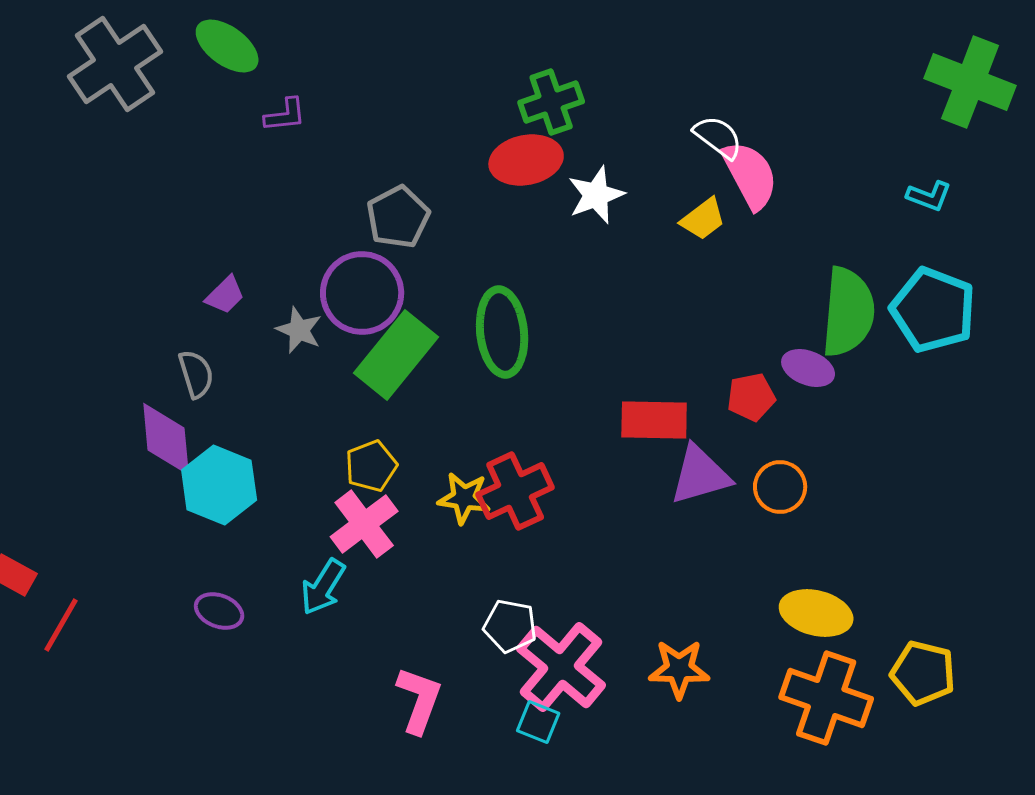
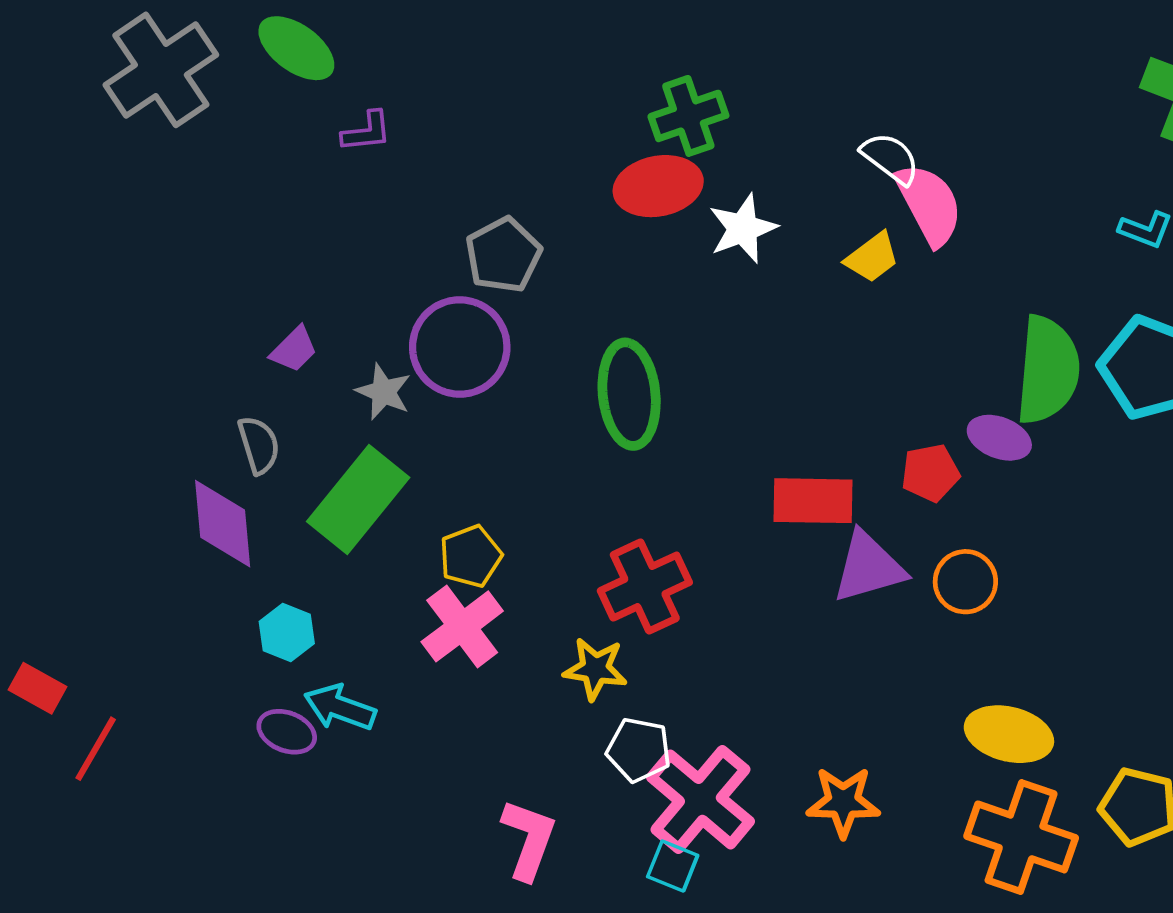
green rectangle: (396, 355) -> (358, 499), moved
cyan hexagon: (219, 485) -> (287, 633), moved, size x0.6
yellow star: (464, 498) -> (595, 669), moved
cyan arrow: (323, 587) -> (340, 708), moved, turned 78

